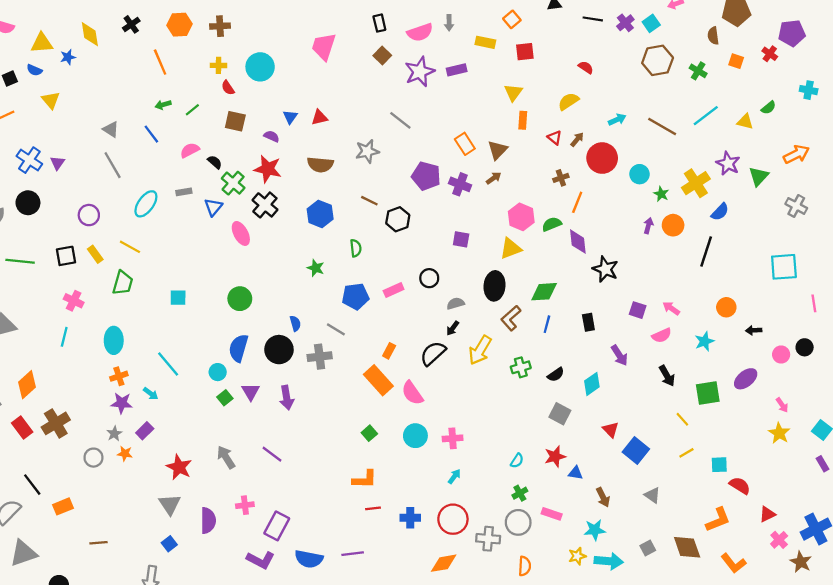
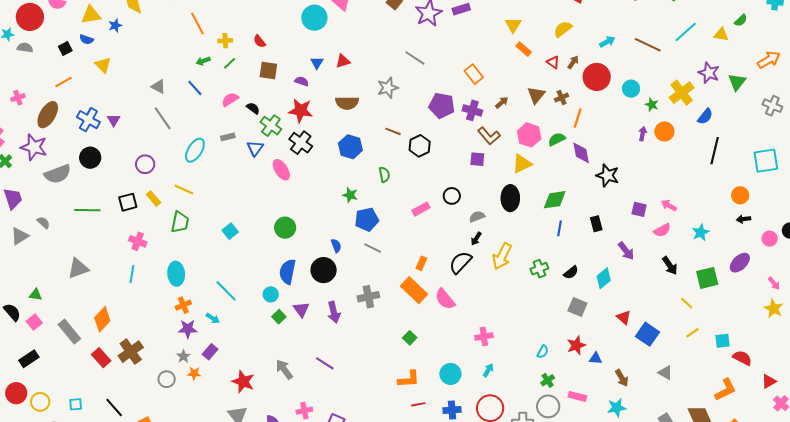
yellow cross: (218, 65) -> (225, 41), moved
cyan circle: (260, 67) -> (314, 18), moved
orange rectangle: (523, 120) -> (524, 49), turned -49
brown triangle: (498, 150) -> (536, 95), moved
black line: (706, 251) -> (715, 151), moved
blue pentagon: (355, 296) -> (367, 220), moved
cyan square: (178, 298) -> (230, 231), turned -35
orange circle: (726, 307) -> (740, 195), moved
brown L-shape: (511, 318) -> (489, 136), moved, turned -85
gray cross: (320, 357) -> (368, 297), moved
cyan circle: (415, 436) -> (450, 374), moved

